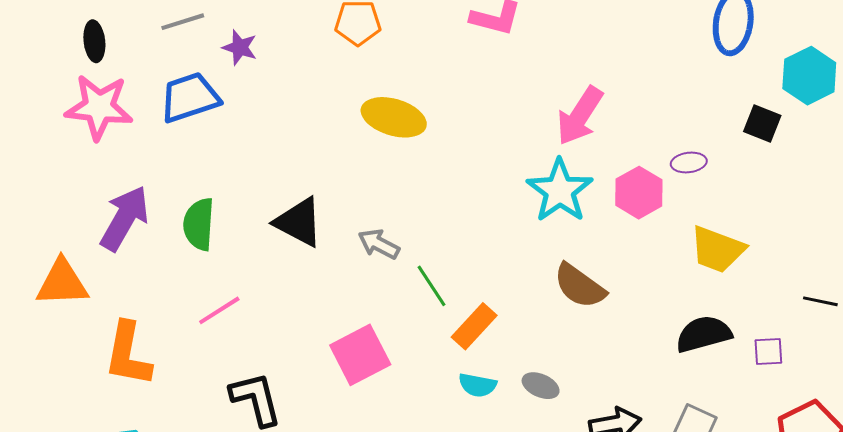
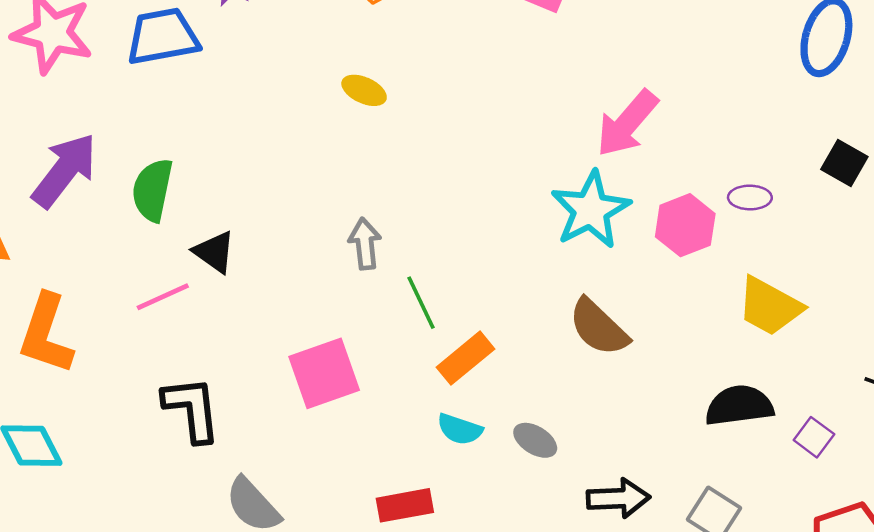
yellow ellipse: (394, 117) -> (364, 90), moved, size x0.6
black triangle: (299, 222) -> (214, 252), moved, size x0.7
gray arrow: (379, 244) -> (365, 244), turned 48
purple square: (768, 351) -> (814, 437), turned 32

